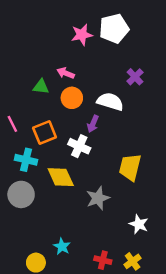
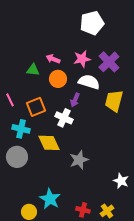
pink star: (82, 35) -> (82, 59), moved
purple cross: (135, 77) -> (109, 62), size x1.5
yellow trapezoid: (130, 167) -> (114, 101), moved
white star: (139, 224) -> (121, 181), moved
cyan star: (62, 246) -> (50, 199), size x1.5

